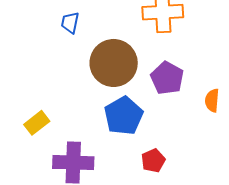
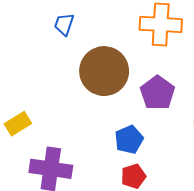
blue pentagon: (124, 116) -> (129, 140), moved, size x0.7

